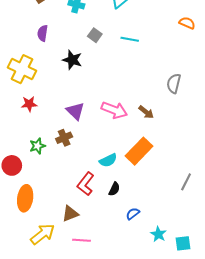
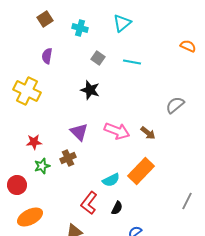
black star: (72, 60) -> (90, 90), moved
gray semicircle: (174, 83) -> (175, 105), turned 36
red star: (29, 104) -> (34, 142), moved
orange ellipse: (25, 198) -> (30, 217), turned 55

